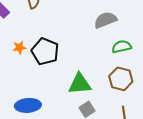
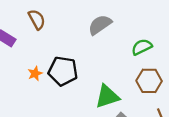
gray semicircle: (105, 20) -> (100, 25), moved

